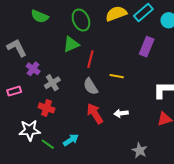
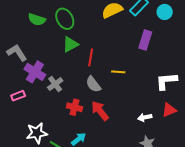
green ellipse: (81, 20) -> (65, 19), moved
purple cross: (33, 69) -> (35, 72), size x1.5
red cross: (46, 108) -> (74, 107), moved
white arrow: (121, 113) -> (145, 117), moved

